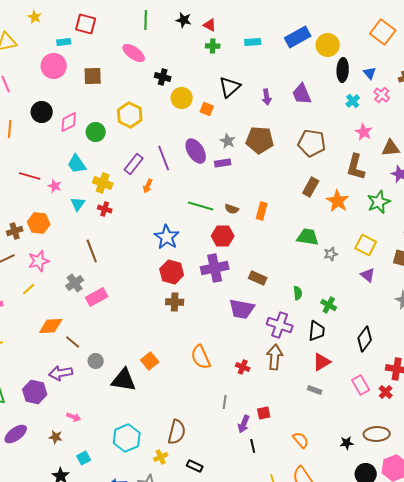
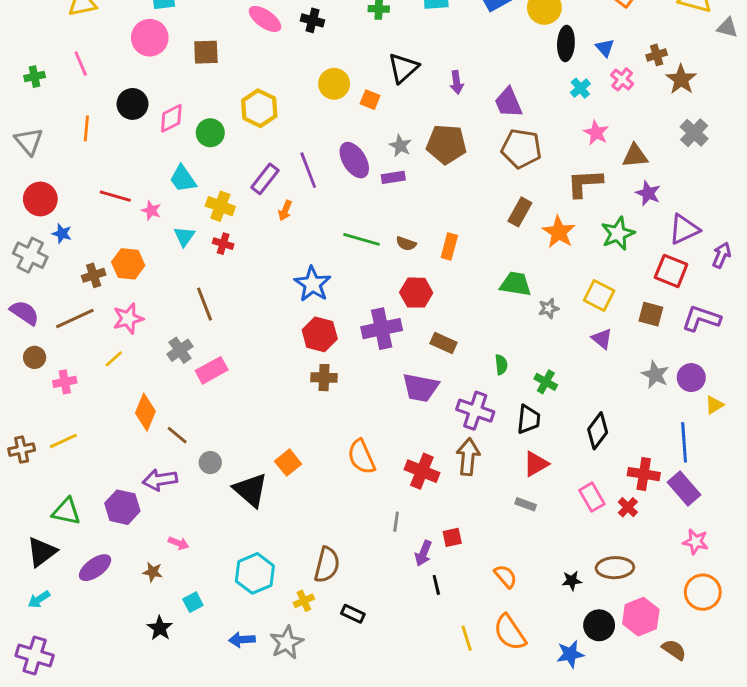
black cross: (163, 77) -> (312, 20), moved
purple trapezoid: (302, 94) -> (508, 102), moved
brown L-shape: (356, 167) -> (585, 183), turned 72
red hexagon: (223, 236) -> (416, 293), moved
orange diamond: (51, 326) -> (145, 412), turned -65
red cross: (243, 367) -> (422, 471), size x1.6
black triangle: (124, 380) -> (251, 490), turned 32

